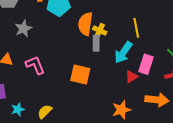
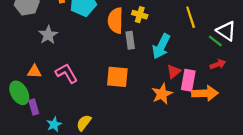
yellow line: (136, 28) -> (191, 17), moved
yellow cross: (100, 31) -> (140, 15), moved
pink rectangle: (146, 64) -> (188, 80), moved
orange star: (121, 110) -> (162, 94), moved

